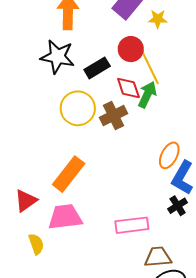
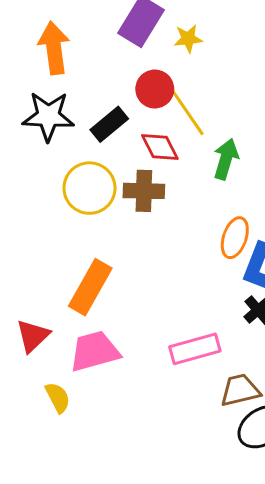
green arrow: (147, 95) -> (226, 159), moved
brown cross: (114, 116) -> (144, 191), turned 36

